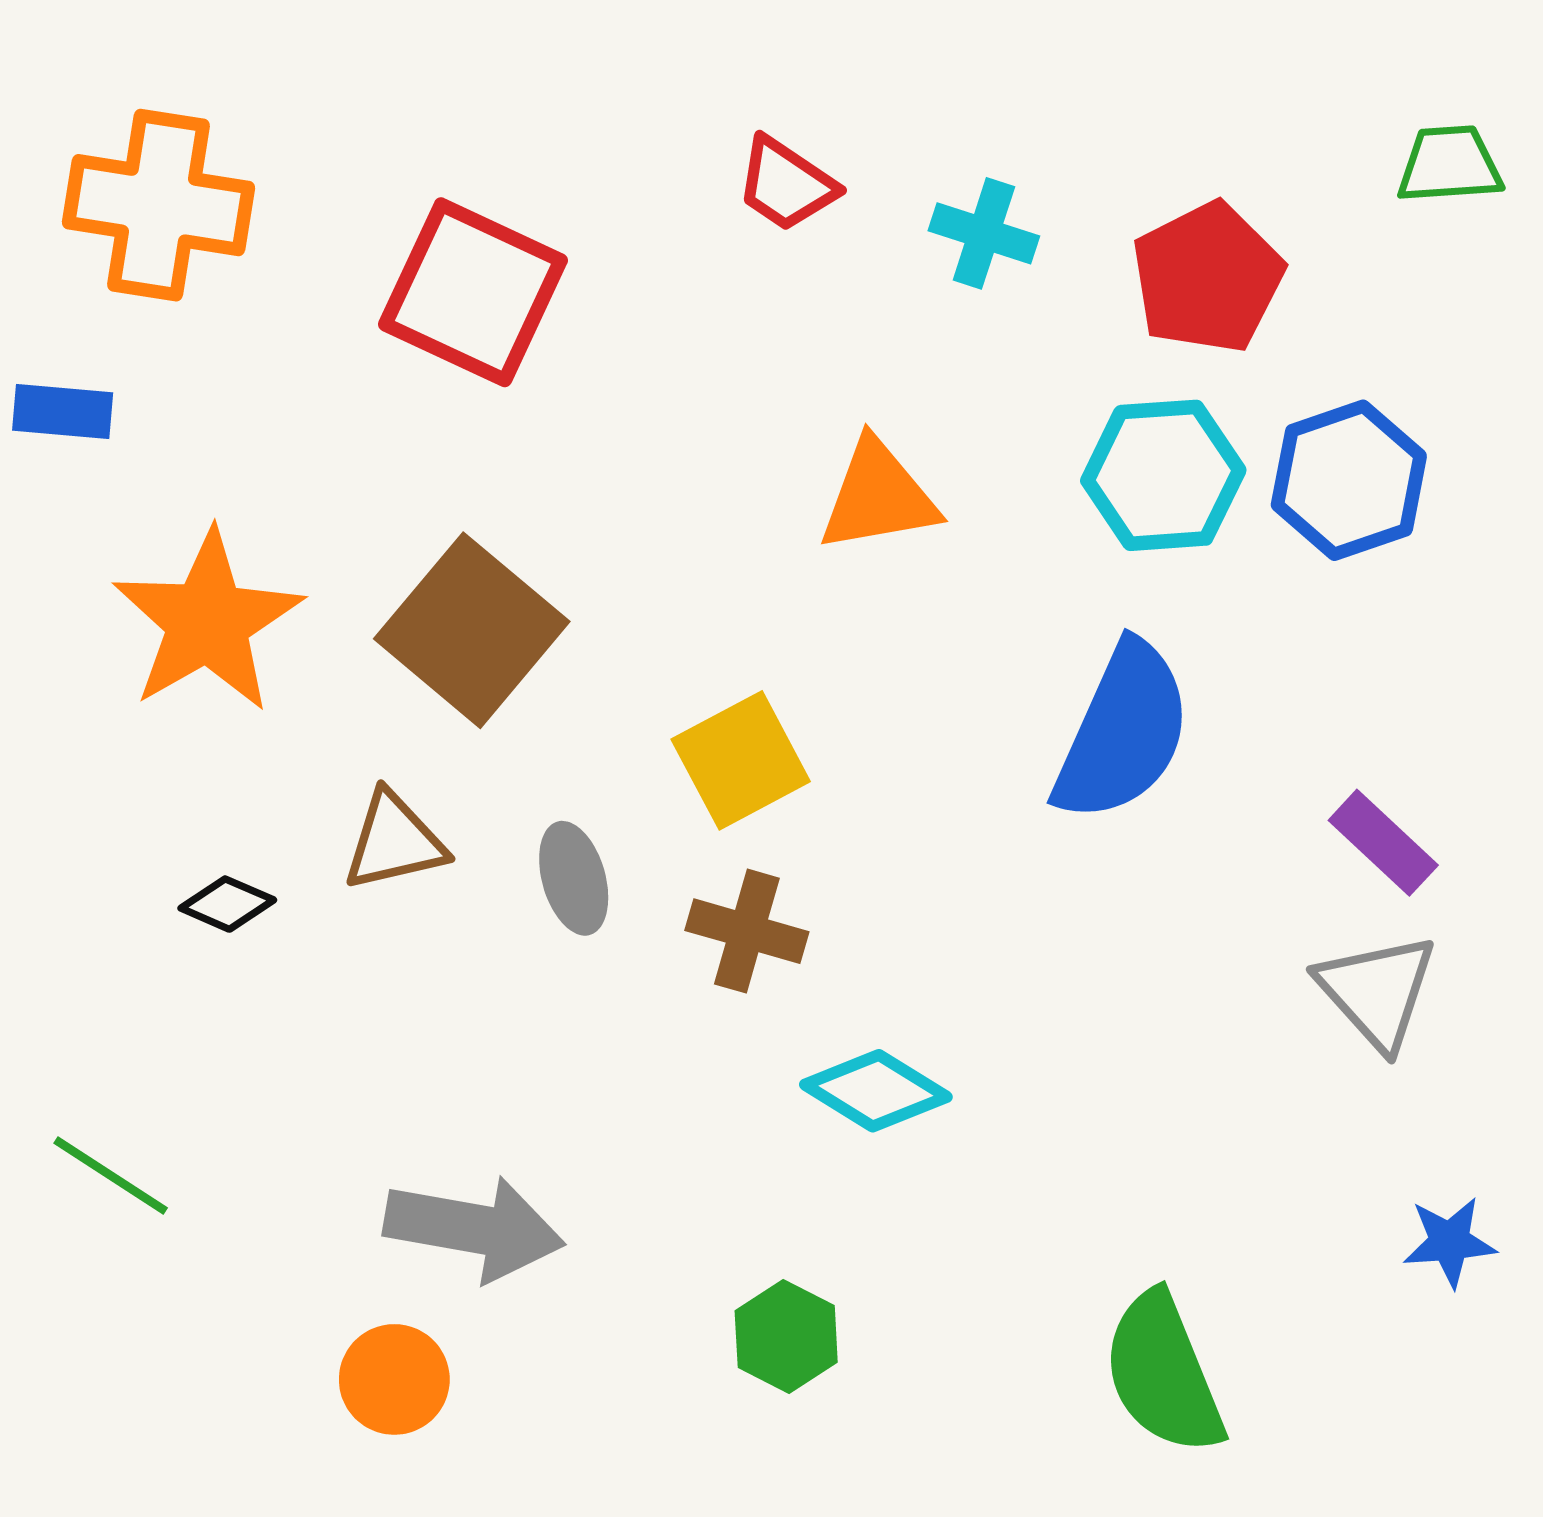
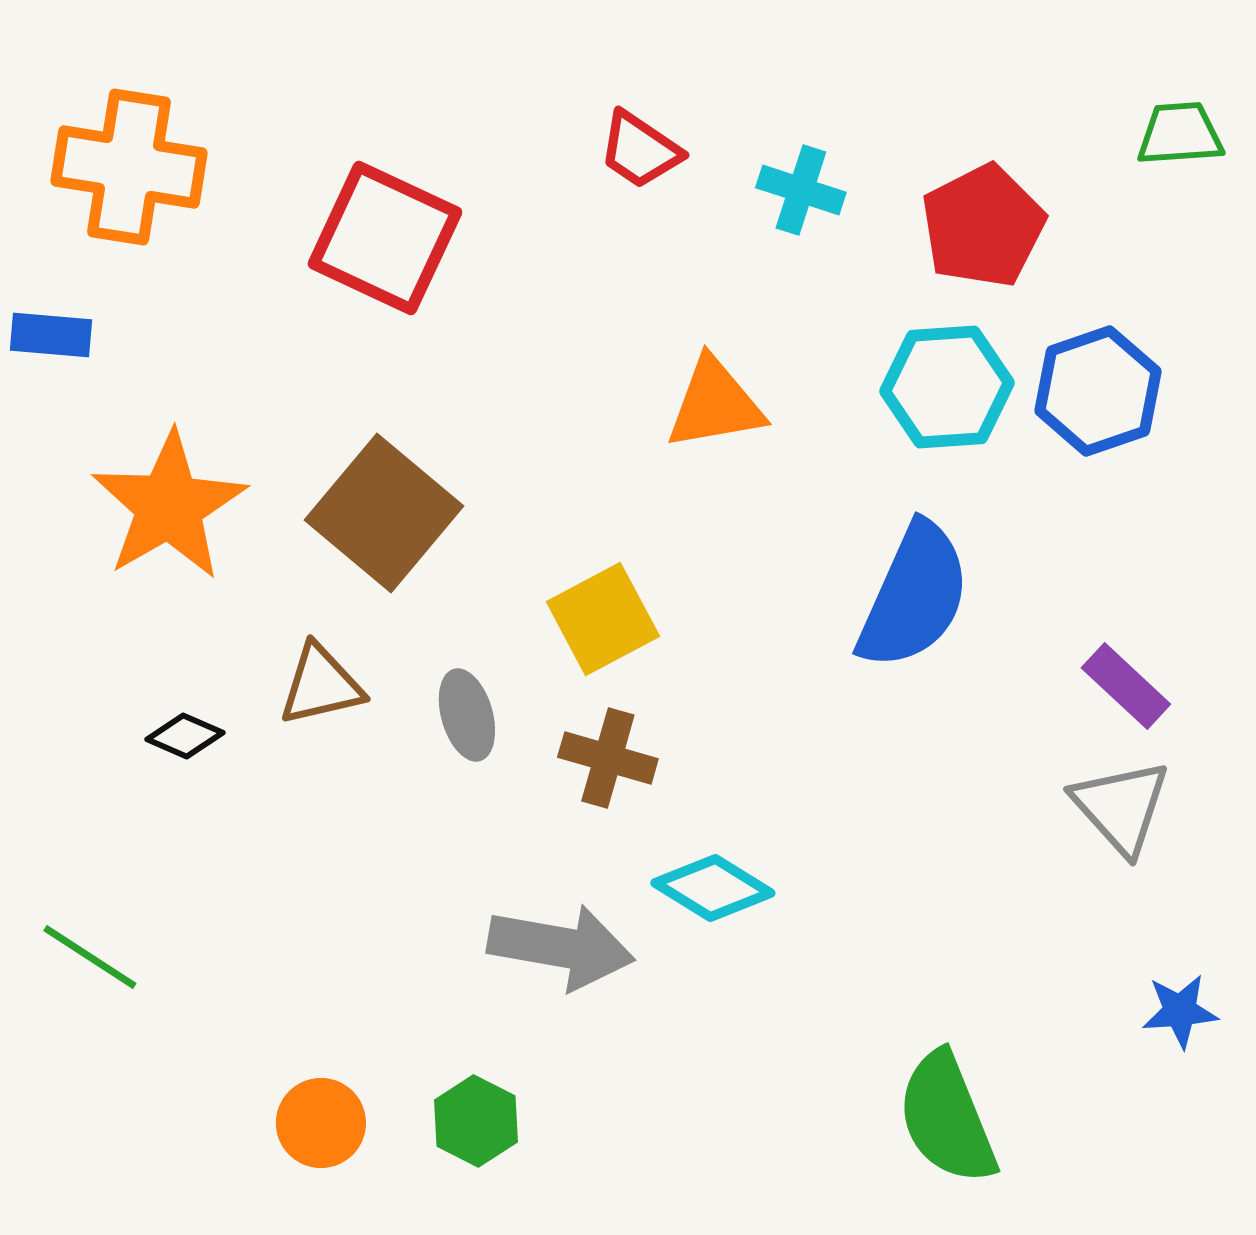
gray arrow: (474, 1228) -> (561, 947), moved
green hexagon: (786, 1336) -> (476, 1121), moved

